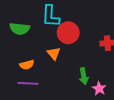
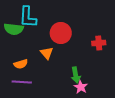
cyan L-shape: (51, 16) -> (28, 17), moved
pink star: (99, 89) -> (81, 87), moved

